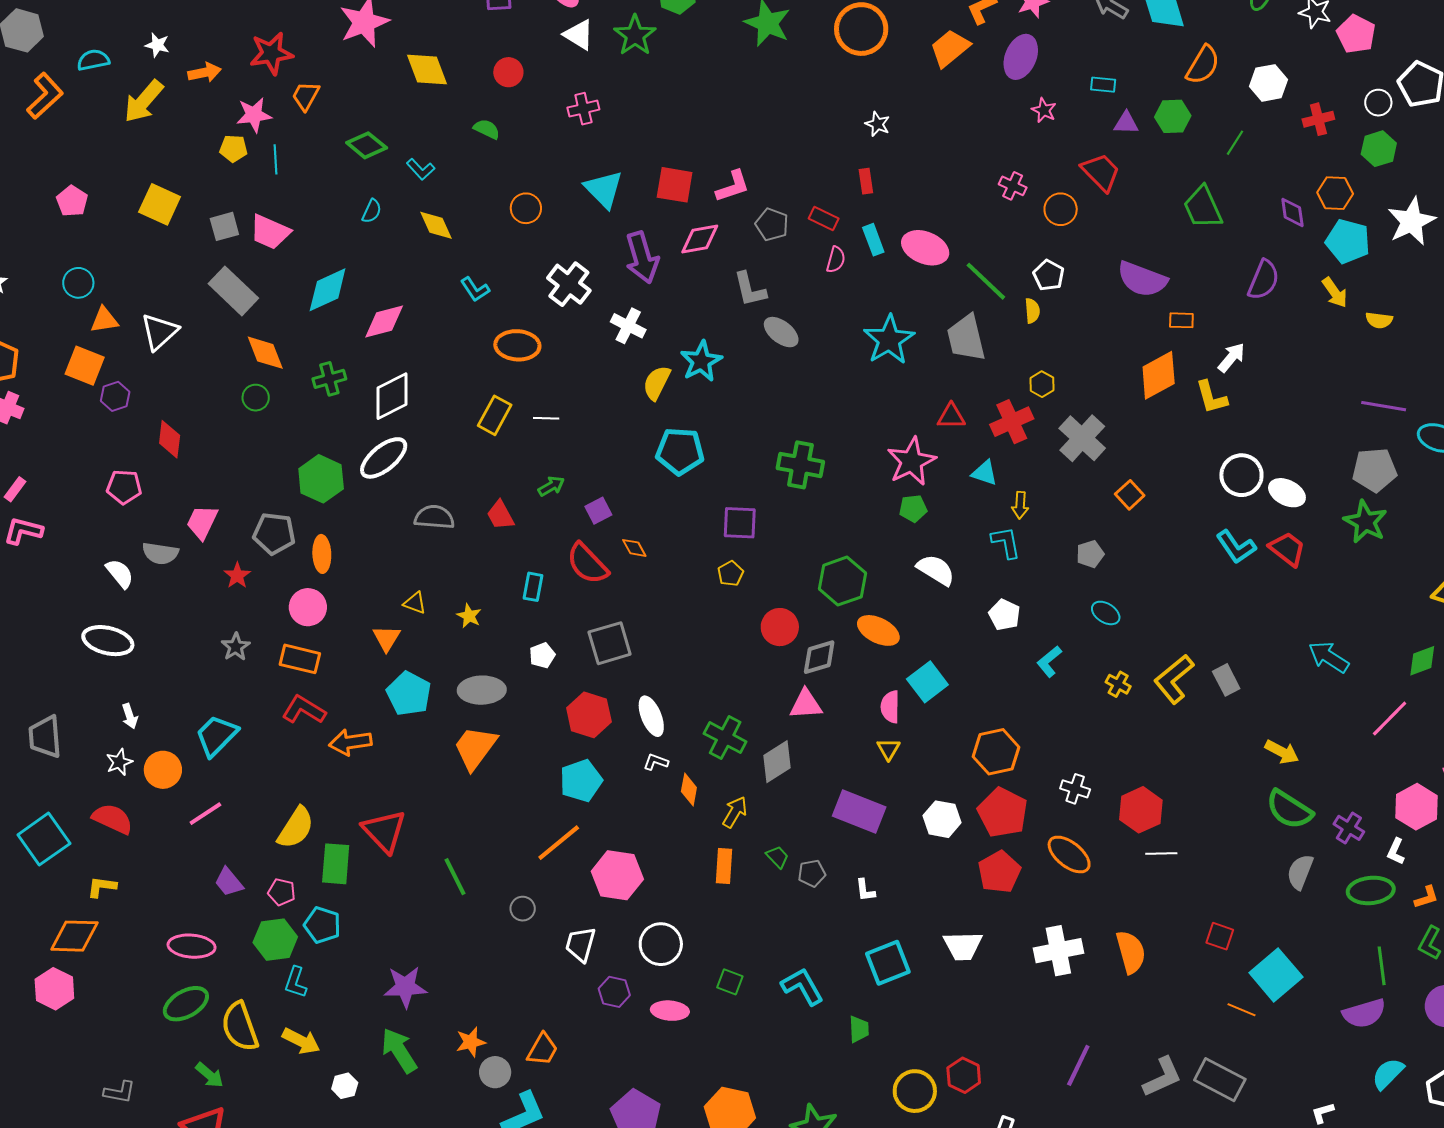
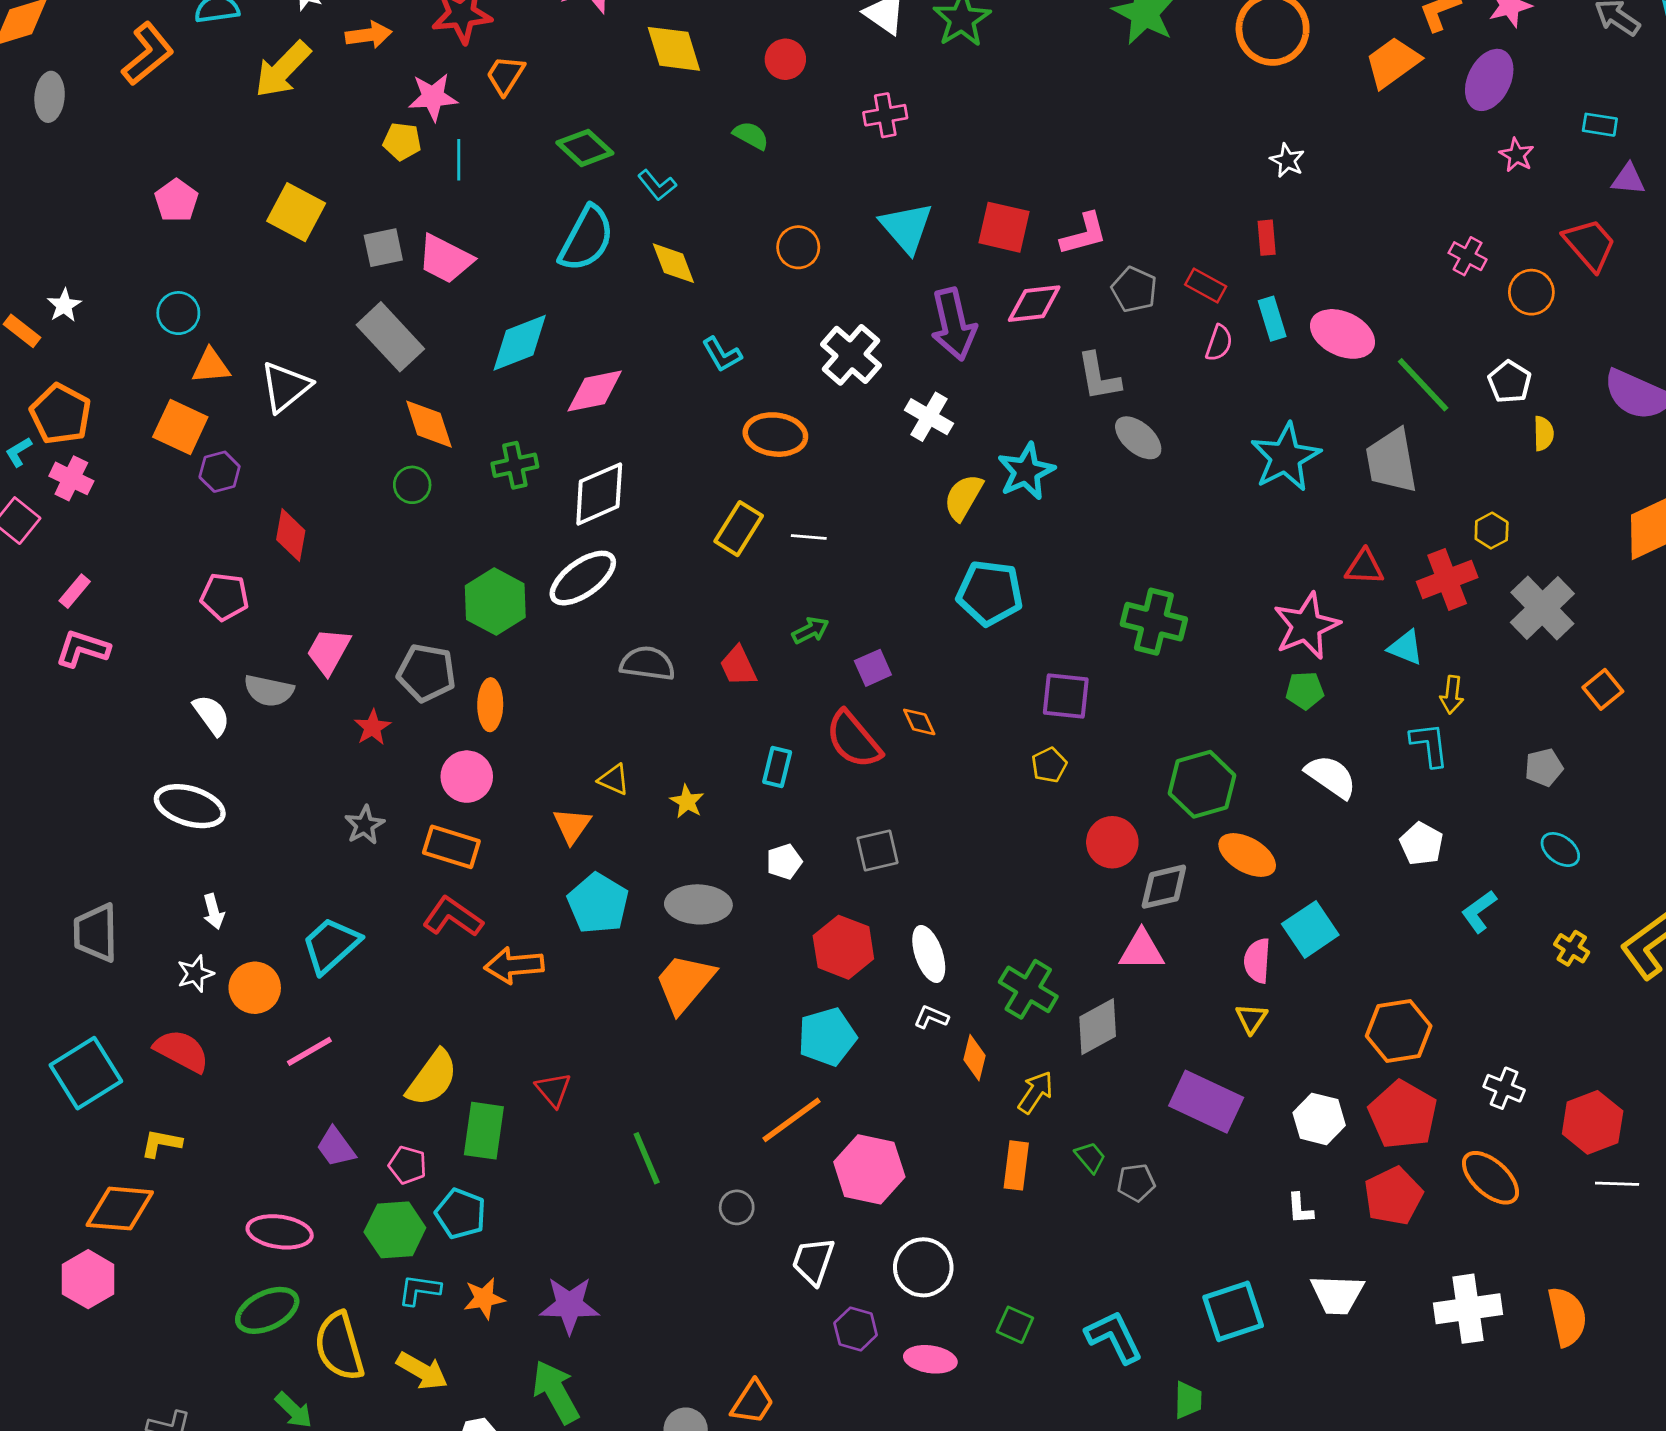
cyan semicircle: (372, 211) -> (587, 239), size x2.0
yellow semicircle: (1032, 311) -> (1543, 433), moved
gray square: (610, 643) -> (877, 850), size x0.7
red triangle: (384, 831) -> (553, 1090), size x0.6
white L-shape: (865, 890) -> (1300, 1209), moved
cyan L-shape: (296, 982) -> (419, 1290), turned 76
orange star: (471, 1042) -> (484, 1298), moved

